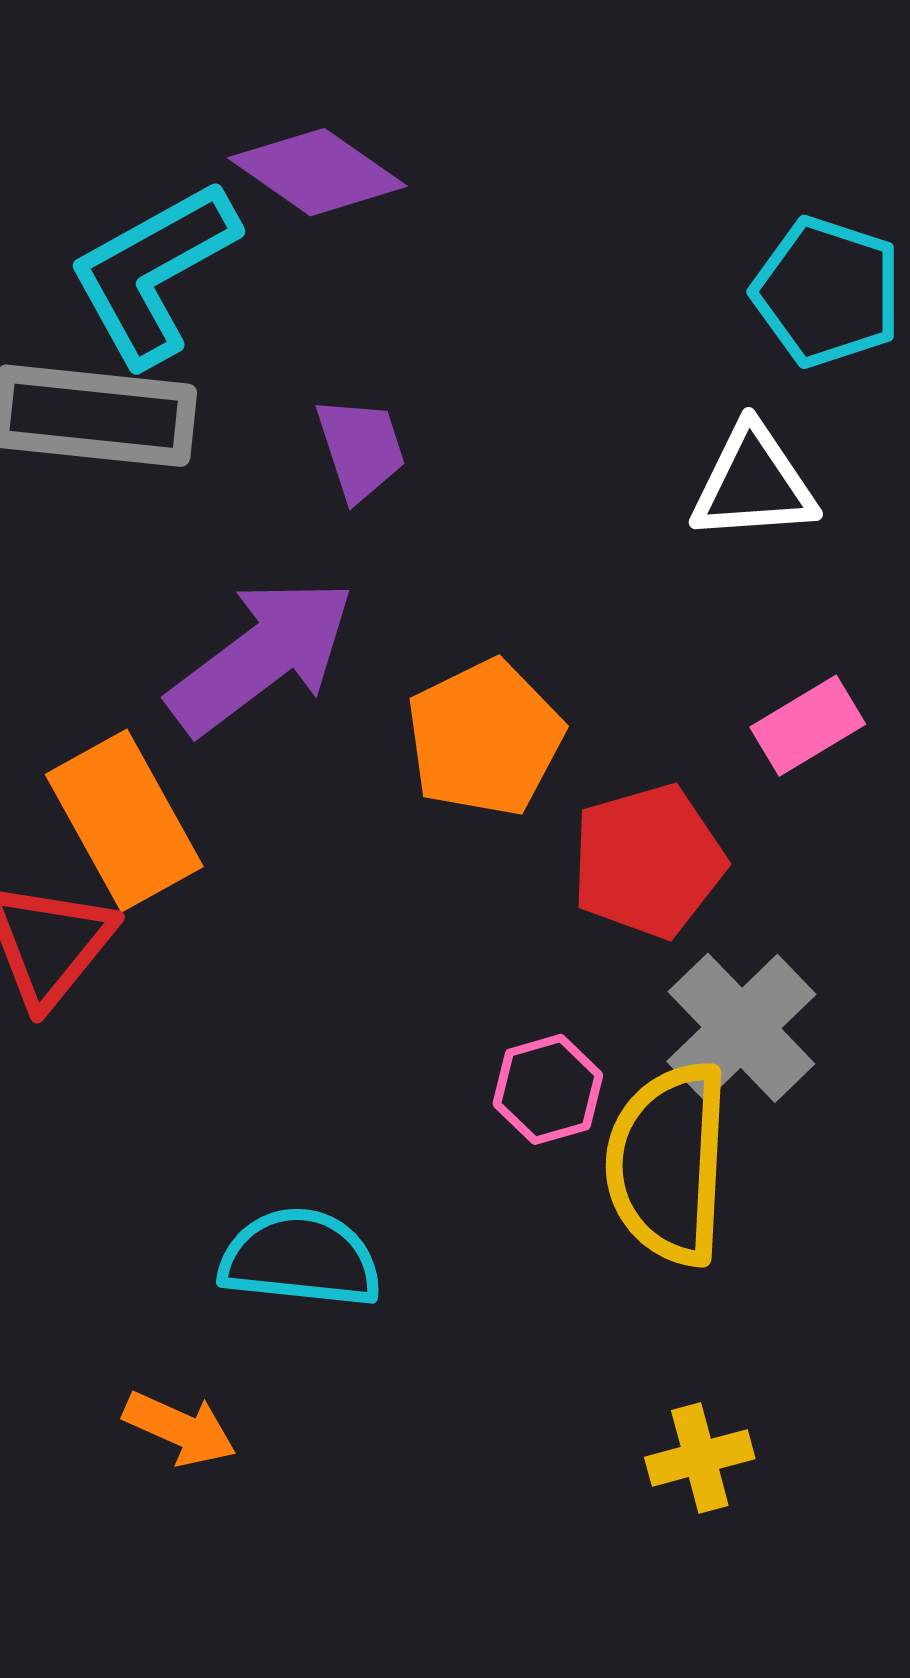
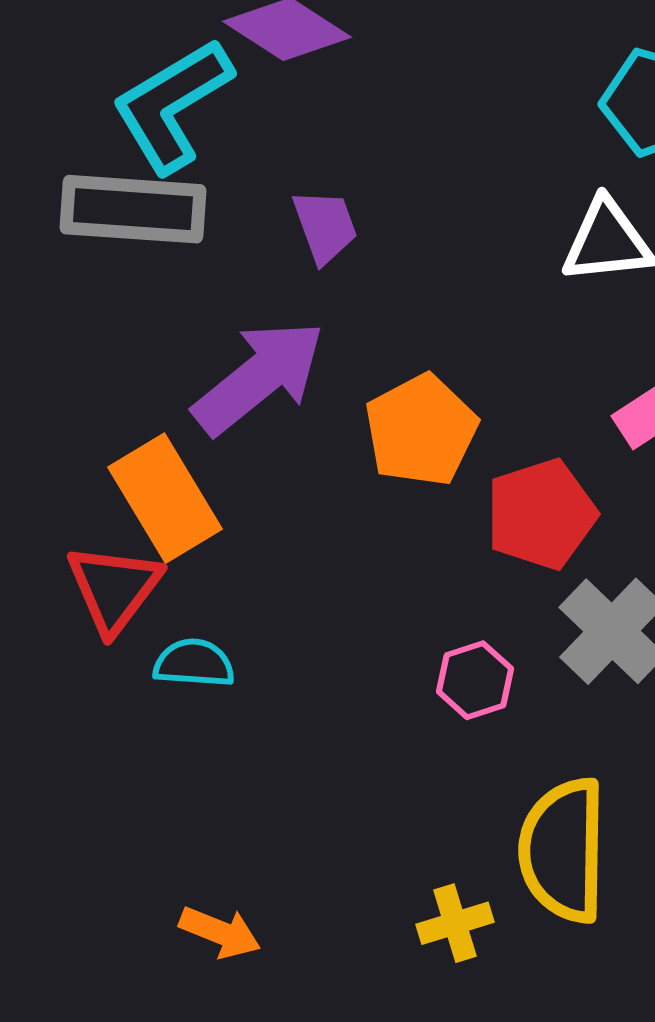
yellow semicircle: (668, 1164) -> (563, 850), moved
cyan semicircle: (300, 1258) -> (194, 663), moved, size x0.7
yellow cross: (700, 1458) -> (455, 923), moved

